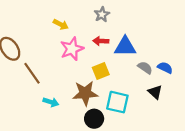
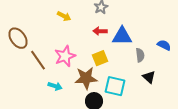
pink star: (72, 49) -> (65, 56), moved
gray semicircle: (145, 68) -> (140, 55), turned 48
blue semicircle: (165, 68) -> (164, 45), moved

